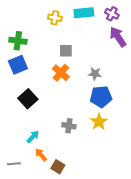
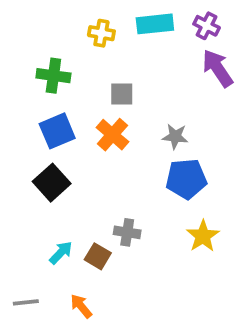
green cross: (18, 41) -> (53, 76), moved
blue square: (18, 65) -> (57, 131), moved
yellow star: (99, 122) -> (203, 236), moved
orange arrow: (41, 155) -> (81, 306), moved
brown square: (58, 167) -> (98, 256), moved

